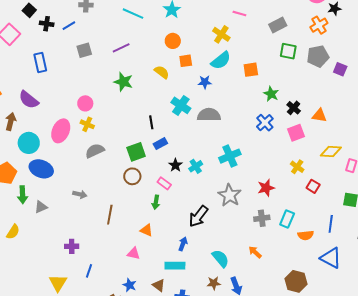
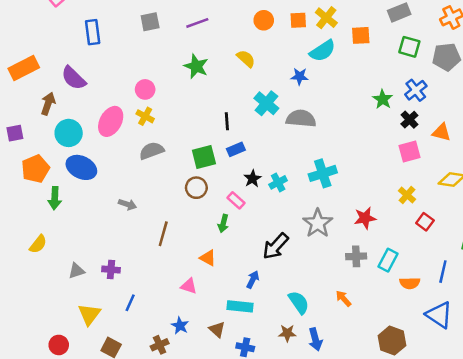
orange square: (186, 61) -> (298, 20), moved
orange square: (251, 70) -> (361, 35), moved
blue cross: (265, 123) -> (416, 90), moved
gray triangle: (41, 207) -> (76, 271), moved

